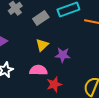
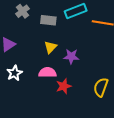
gray rectangle: (41, 18) -> (48, 20), turned 42

